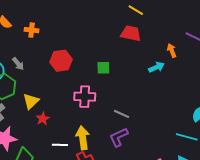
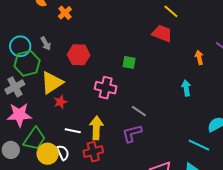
orange cross: (32, 30) -> (65, 13), turned 32
red hexagon: (61, 61) -> (79, 55), moved
cyan arrow: (156, 67) -> (186, 88), moved, turned -84
yellow triangle: (31, 101) -> (52, 83), size x1.4

